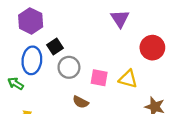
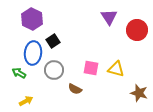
red circle: (152, 48) -> (137, 30), moved
gray circle: (69, 67) -> (54, 70), moved

